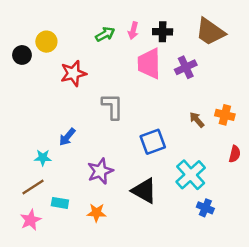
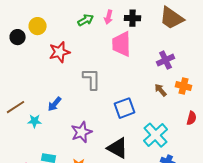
purple cross: (186, 67) -> (166, 60), moved
brown line: (33, 187) -> (16, 107), moved

